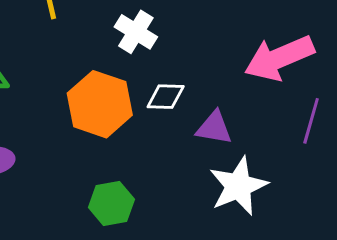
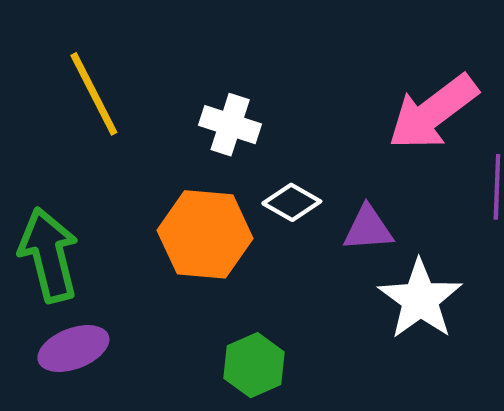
white diamond: (166, 97) -> (292, 202), turned 42

